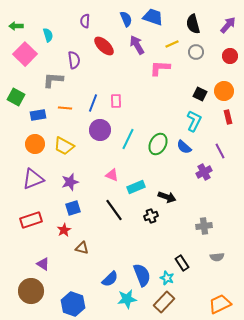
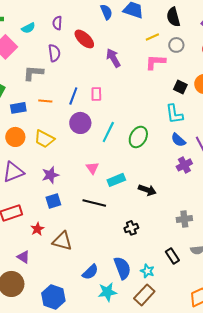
purple semicircle: (85, 21) -> (57, 23), moved
cyan semicircle: (48, 35) -> (28, 28), turned 80
purple arrow: (137, 45) -> (113, 58), moved
pink L-shape: (160, 68) -> (155, 62), moved
cyan L-shape: (194, 121) -> (174, 114), turned 145
blue semicircle: (184, 147) -> (178, 140), moved
pink triangle: (112, 175) -> (92, 168), turned 32
black line: (114, 210) -> (94, 203), turned -40
black cross: (151, 216) -> (131, 228), moved
red star: (64, 230) -> (37, 229), moved
brown triangle: (82, 248) -> (62, 241), size x1.5
black rectangle: (182, 263) -> (172, 256), moved

